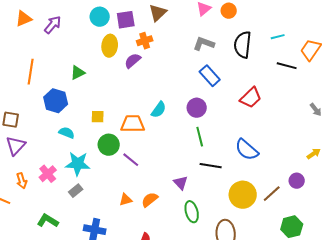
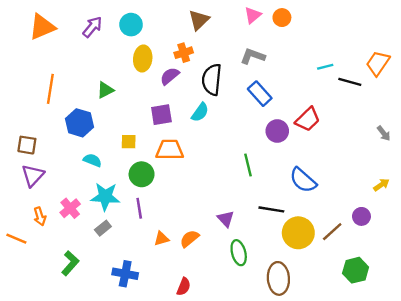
orange triangle: (24, 19) -> (42, 27), size x1.4
purple square: (126, 20) -> (161, 115), moved
purple arrow: (53, 25) -> (92, 27), moved
cyan line: (278, 37) -> (325, 67), moved
black semicircle: (243, 45) -> (212, 80), moved
purple circle: (197, 108) -> (277, 131), moved
cyan semicircle: (159, 110) -> (200, 112), moved
purple line: (131, 160) -> (139, 208), moved, turned 42
black line: (211, 166) -> (271, 209), moved
green L-shape: (48, 221) -> (70, 263), turned 100

